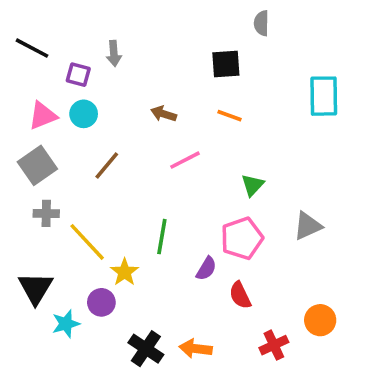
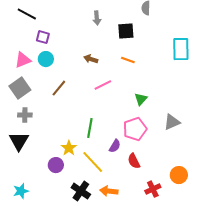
black line: (32, 48) -> (27, 14), moved
gray arrow: (114, 53) -> (97, 18), moved
yellow line: (87, 242) -> (93, 162), moved
black triangle: (36, 288) -> (19, 141), moved
cyan star: (66, 324) -> (21, 191), moved

